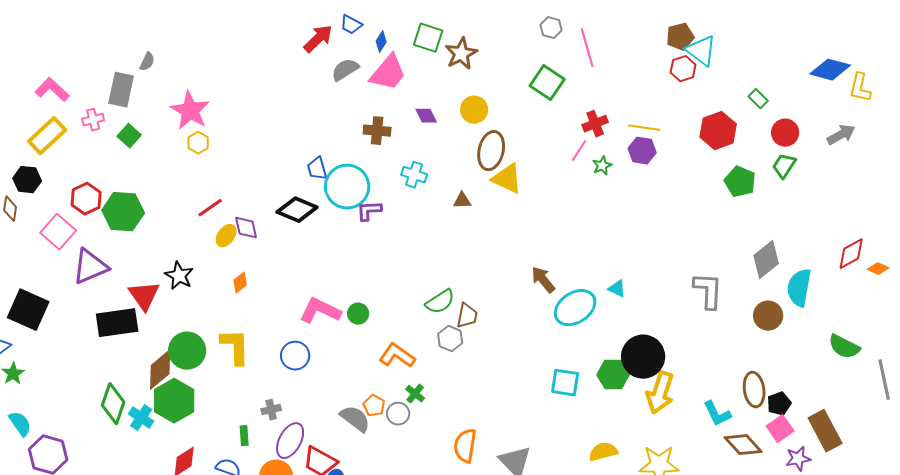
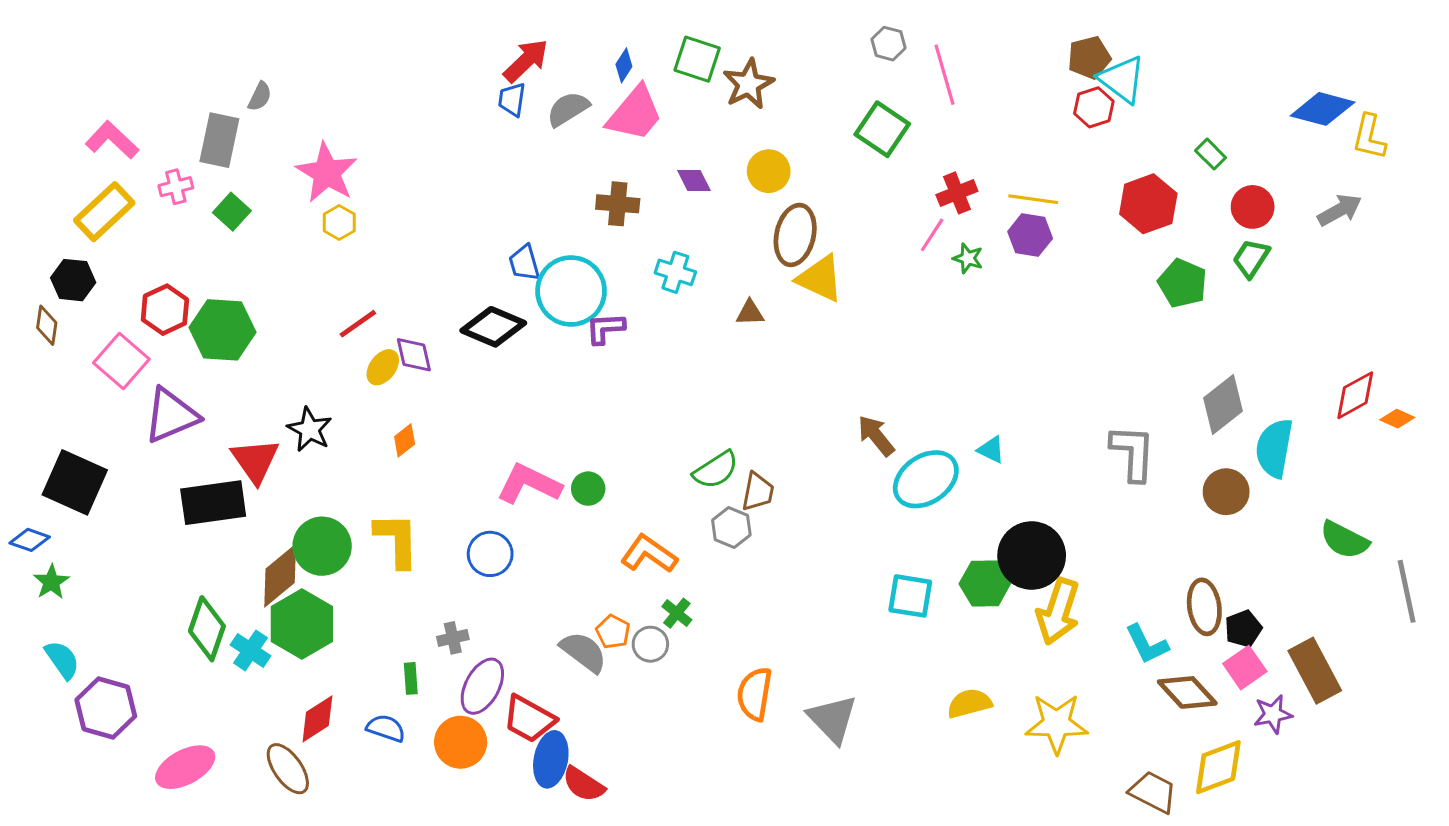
blue trapezoid: (351, 25) -> (512, 100), moved, turned 70
green star: (602, 166) -> (968, 258), turned -30

